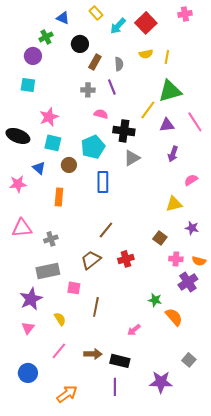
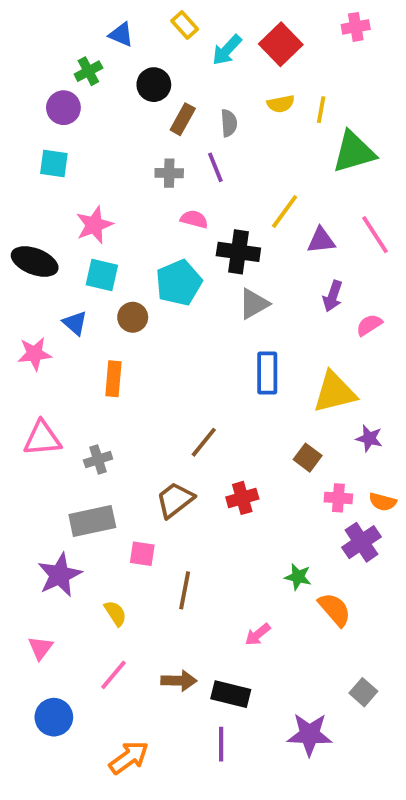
green triangle: (170, 91) -> (354, 152), moved
pink semicircle: (191, 180) -> (369, 325), moved
blue rectangle: (103, 182) -> (267, 373), moved
yellow triangle: (174, 204) -> (335, 392), size x1.4
pink triangle: (28, 328) -> (40, 648), moved

